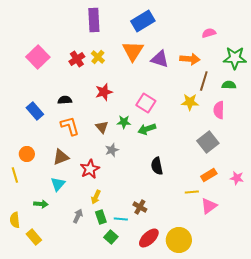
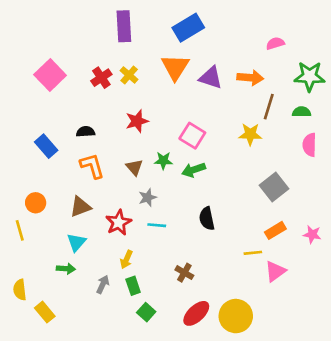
pink semicircle: (219, 110) -> (310, 145), moved
green arrow: (41, 204) -> (66, 269), moved
cyan line: (121, 219) -> (157, 225), moved

